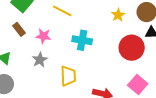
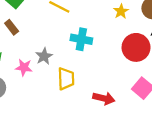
pink star: (43, 36) -> (24, 67), moved
gray star: (40, 60) -> (44, 56), moved

